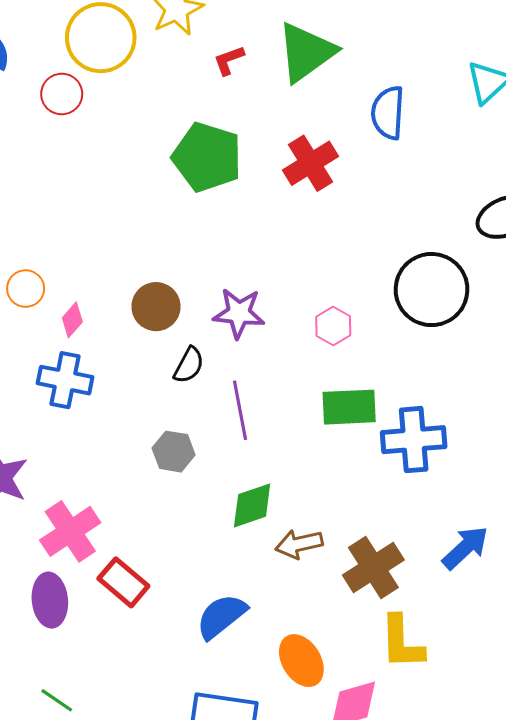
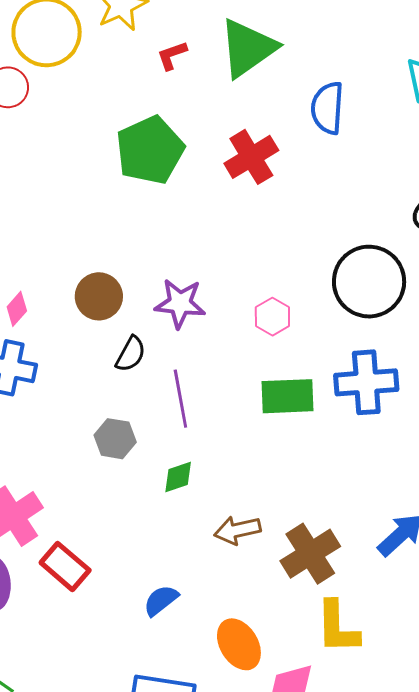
green pentagon: (207, 157) -> (150, 150), turned 30
blue cross: (414, 440) -> (366, 382), moved
green diamond: (252, 505) -> (178, 477), moved, size x0.7
blue semicircle: (221, 616) -> (161, 600), size x0.7

